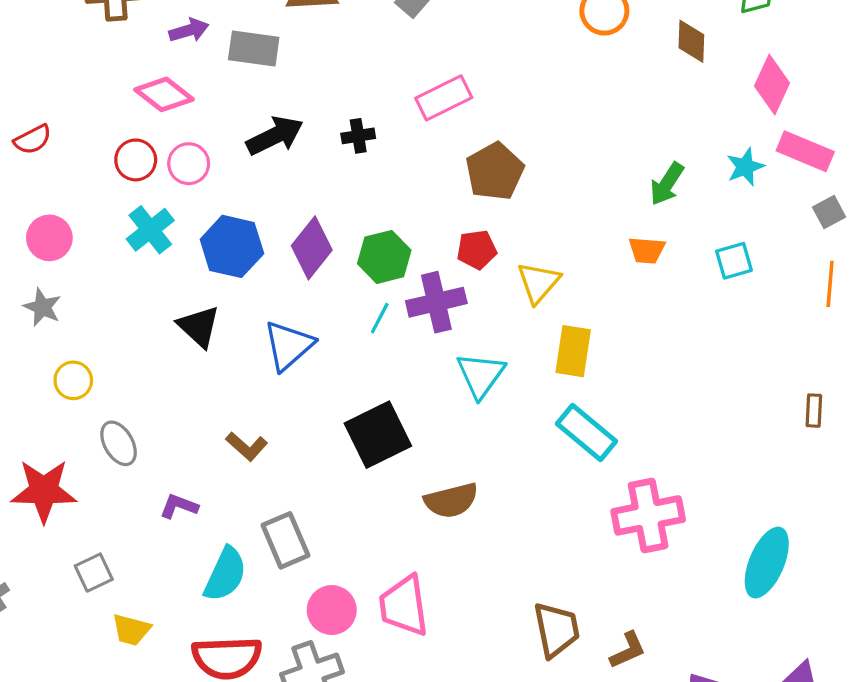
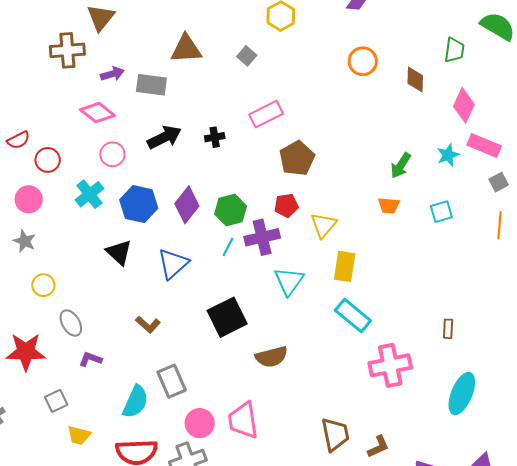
red circle: (136, 160) -> (48, 160), moved
brown rectangle: (814, 411) -> (448, 329), moved
purple L-shape: (179, 506) -> (90, 359), moved

